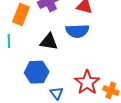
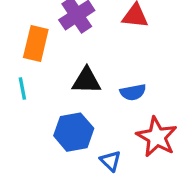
blue semicircle: (77, 31) -> (133, 92), moved, size x0.7

